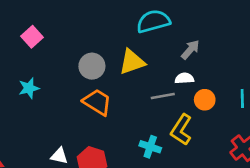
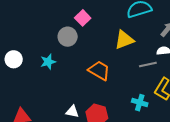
pink square: (32, 37) -> (83, 18), moved
gray circle: (92, 66) -> (68, 37), moved

